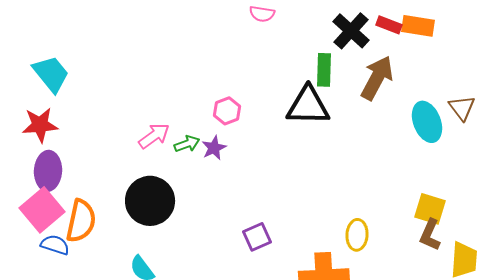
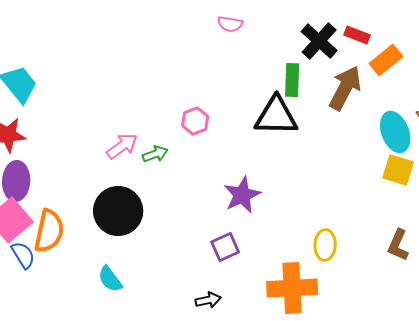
orange rectangle: (418, 26) -> (386, 60), moved, turned -48
purple star: (214, 148) -> (242, 195), moved, size x1.5
yellow square: (430, 209) -> (398, 170), moved
blue semicircle: (55, 245) -> (23, 255), turned 40

